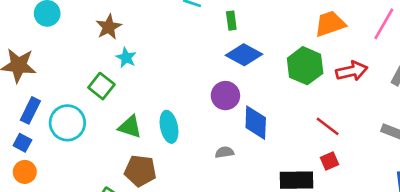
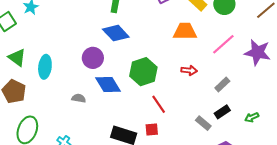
green hexagon: (305, 66) -> (143, 72), moved
red arrow: (352, 71) -> (189, 70), size x0.7
blue diamond: (256, 123) -> (108, 84), turned -52

